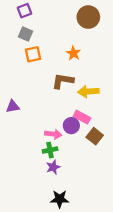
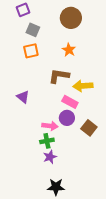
brown circle: (88, 17) -> (71, 18), moved
gray square: (26, 34) -> (33, 30), moved
purple triangle: (13, 106) -> (23, 97), moved, turned 48
pink rectangle: (82, 117) -> (70, 102), moved

